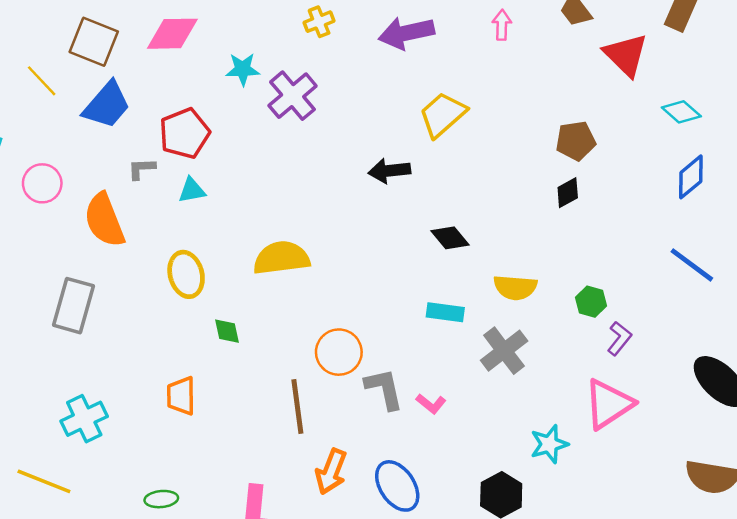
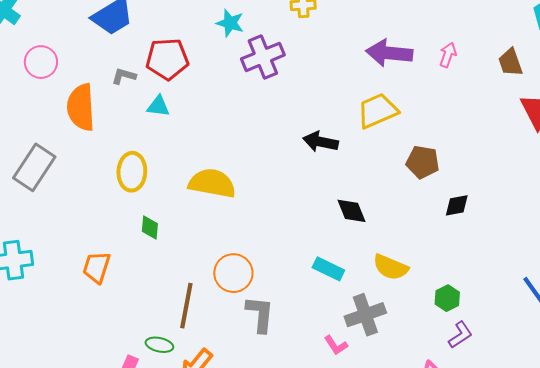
purple arrow: (406, 33) -> (389, 53), moved
brown pentagon: (576, 141) -> (423, 162), moved
pink L-shape: (431, 404) -> (336, 345), moved
green ellipse: (161, 499) -> (159, 345), moved

